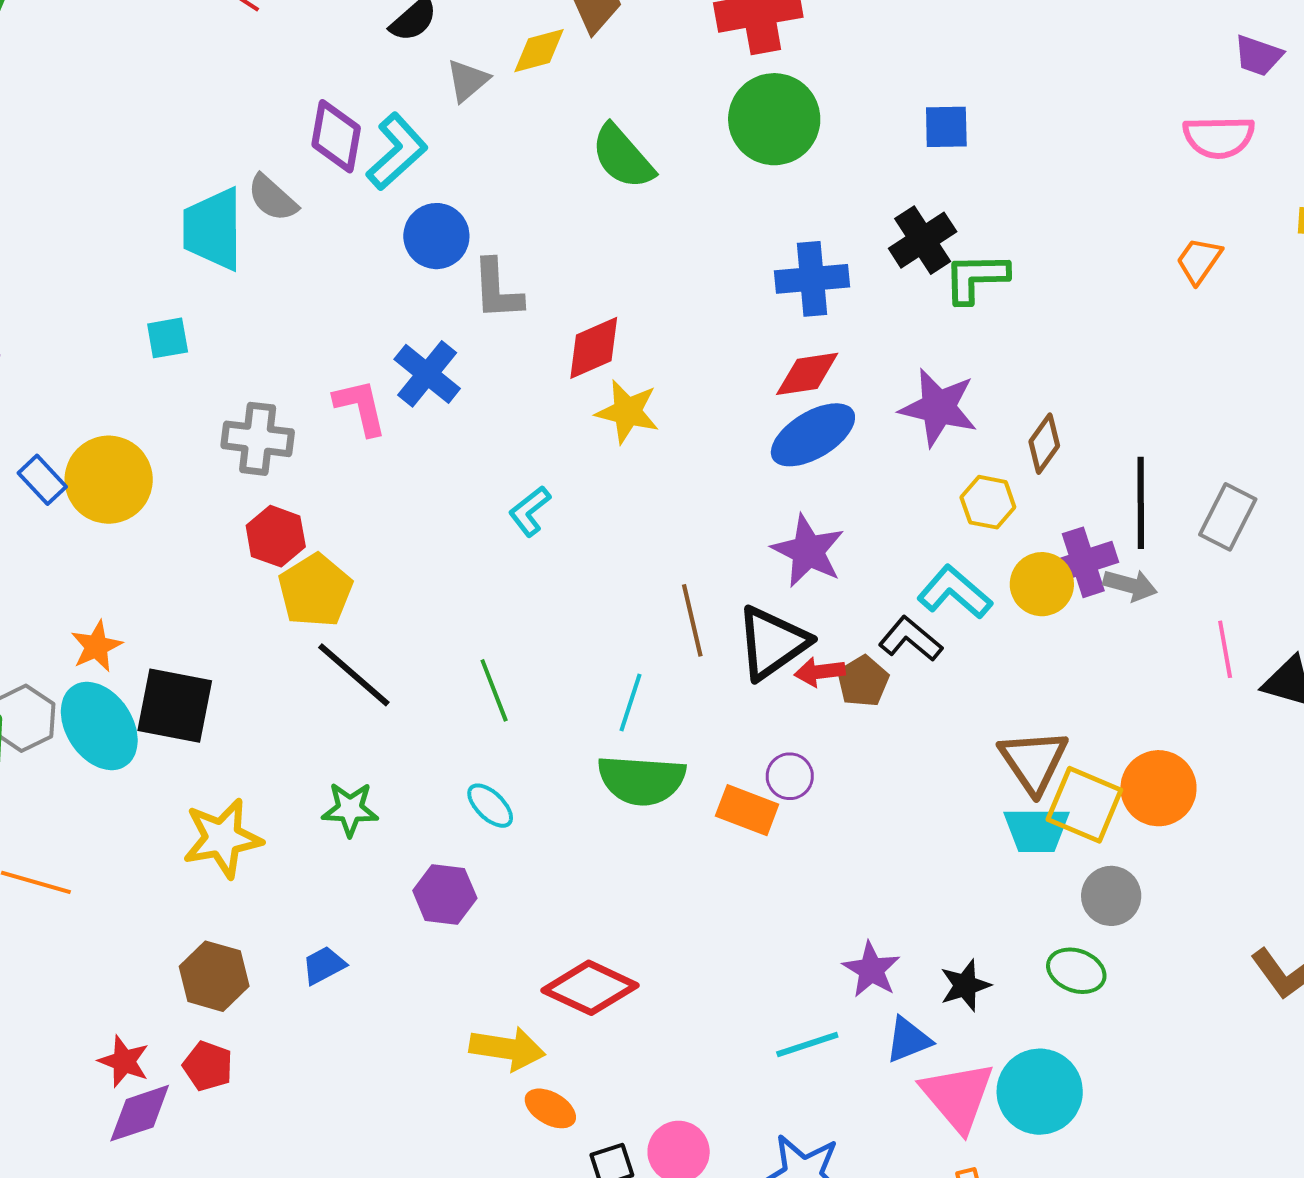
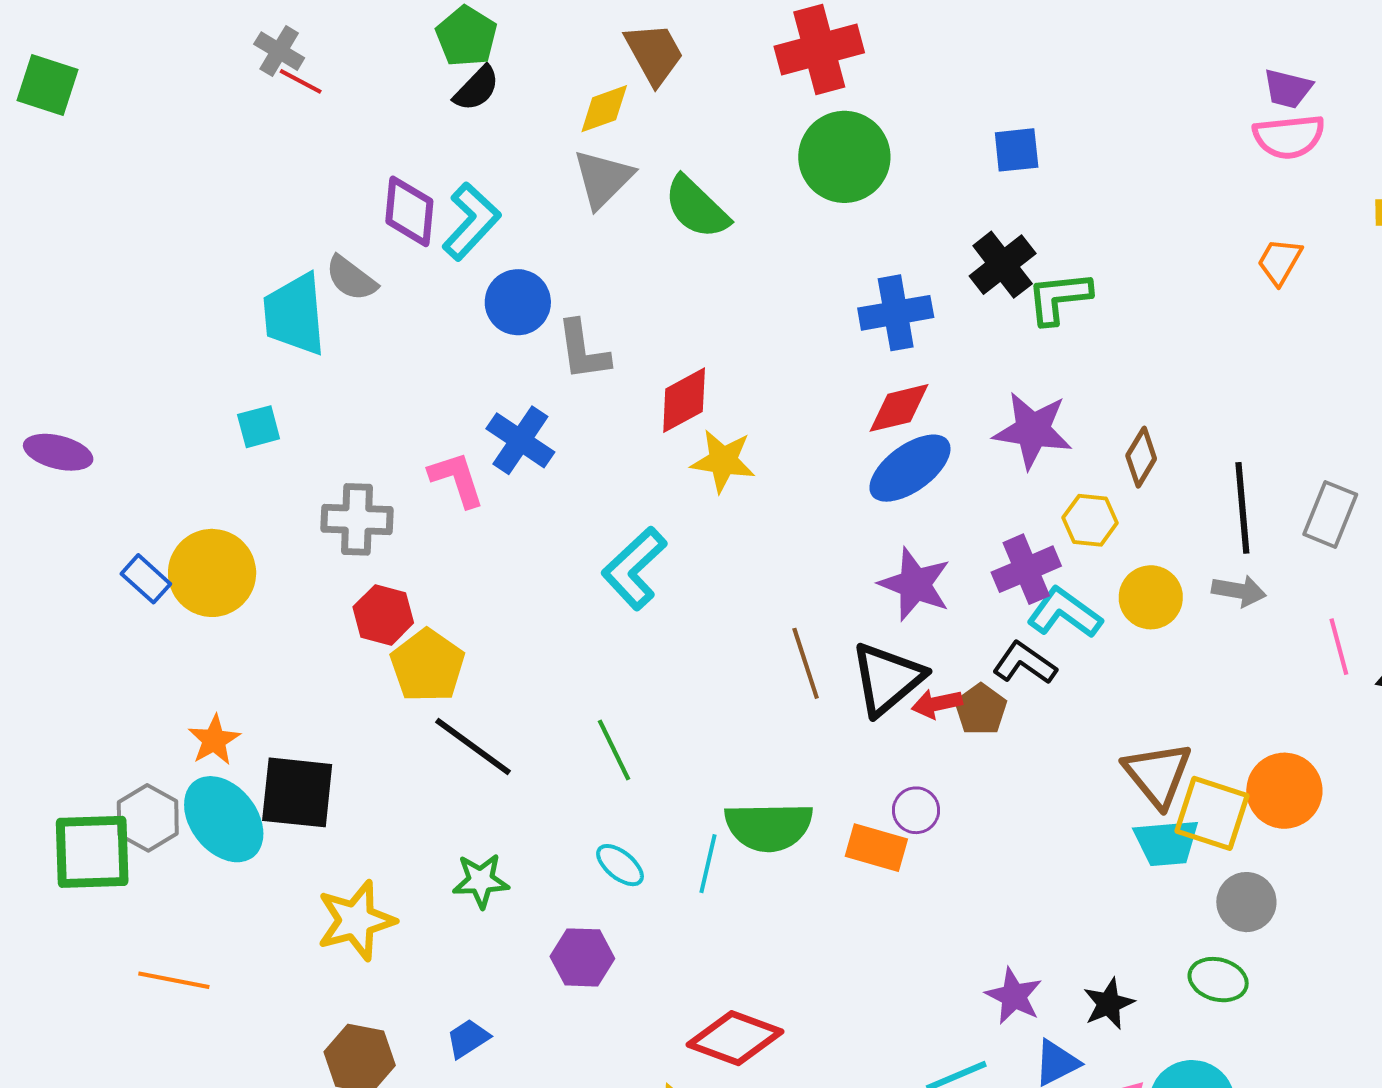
purple trapezoid: (1258, 56) -> (1288, 89), moved
gray triangle: (468, 80) -> (603, 179), moved, size x1.4
cyan L-shape: (530, 511) -> (634, 568), size x1.6
purple cross: (1083, 562) -> (1026, 569), moved
cyan line: (630, 702) -> (708, 864), moved

